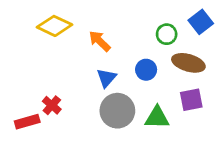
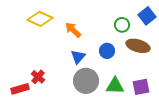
purple square: (191, 100) -> (141, 87), moved

